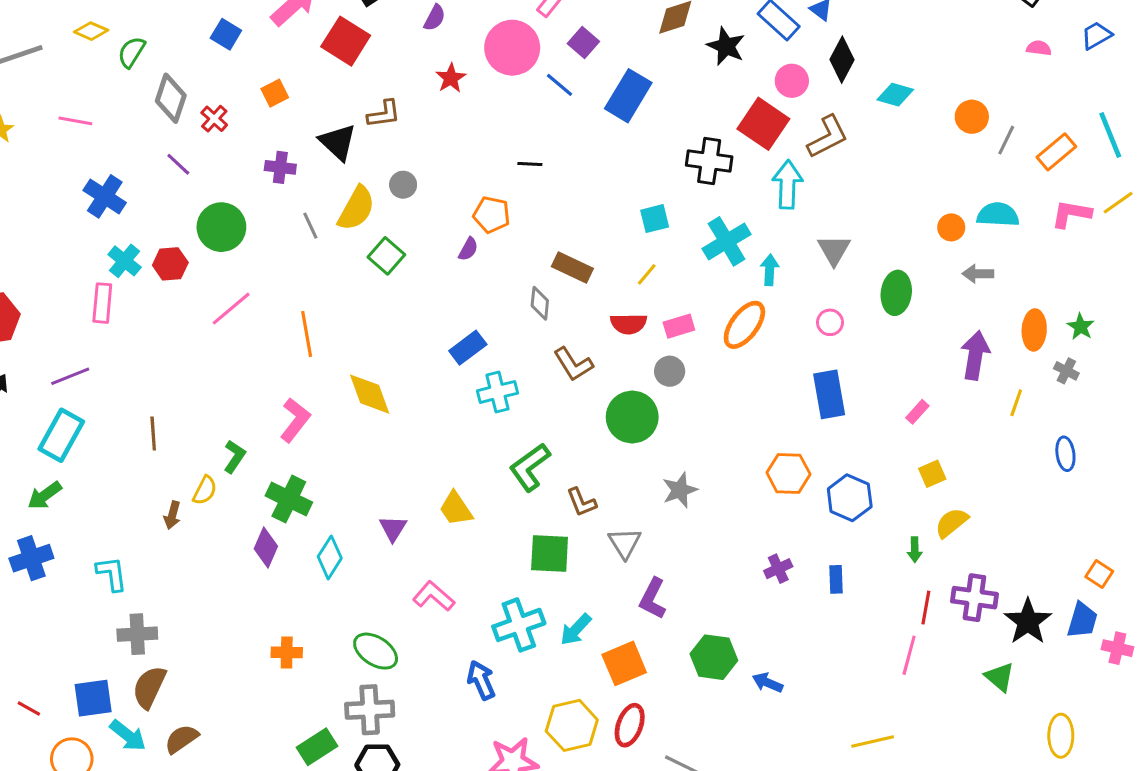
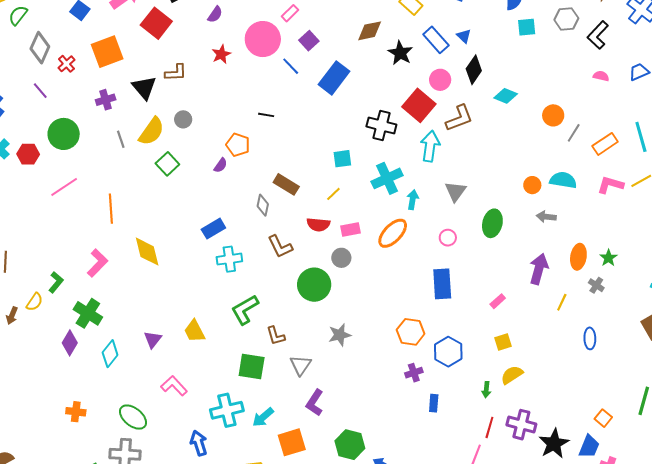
orange square: (275, 93) -> (107, 52), size x1.8
purple cross: (280, 167) -> (106, 100), turned -30
purple cross: (778, 569) -> (414, 373), moved

